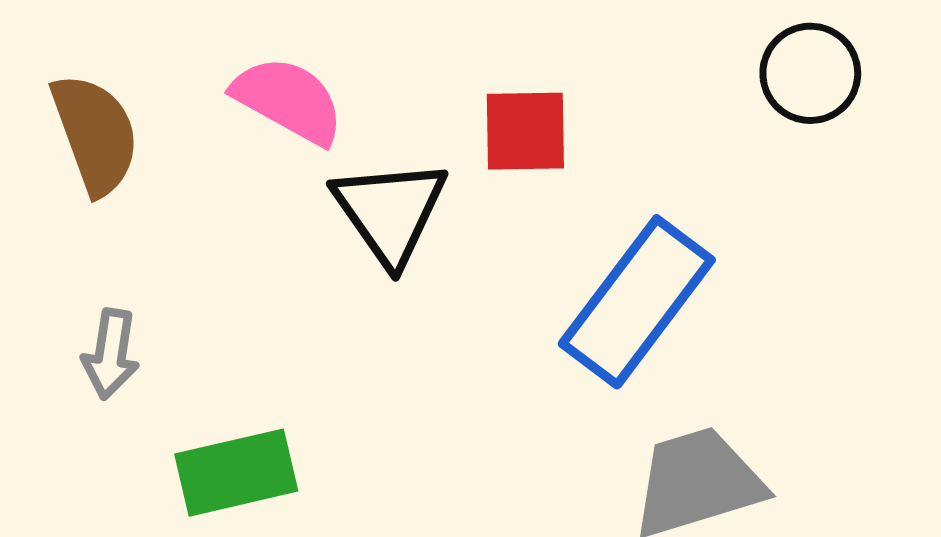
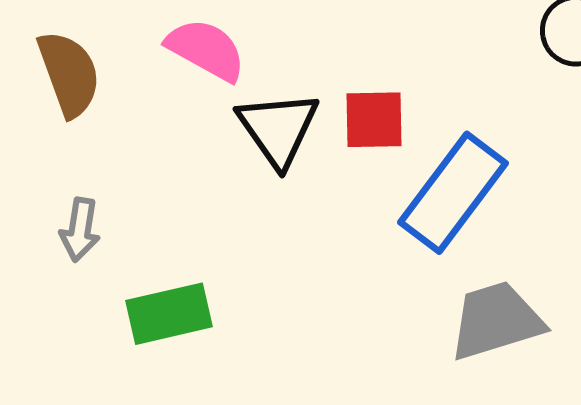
red square: (525, 131) -> (374, 120), moved

